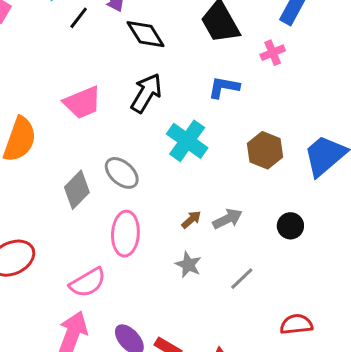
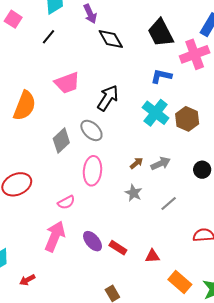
black line: (79, 18) -> (49, 37), moved
pink cross: (273, 53) -> (195, 54), size x1.8
black arrow: (146, 93) -> (108, 98), moved
cyan cross: (187, 141) -> (156, 113), moved
pink semicircle: (88, 282) -> (66, 202), size x0.7

